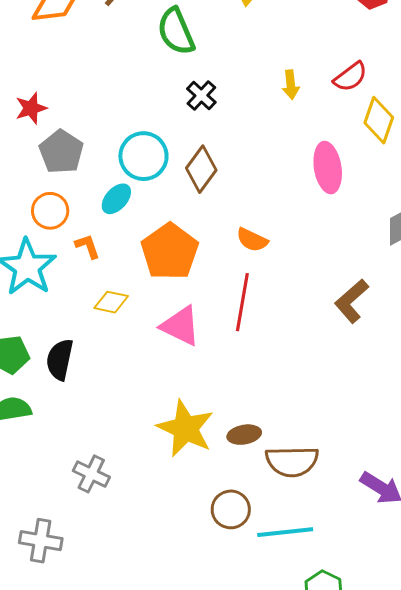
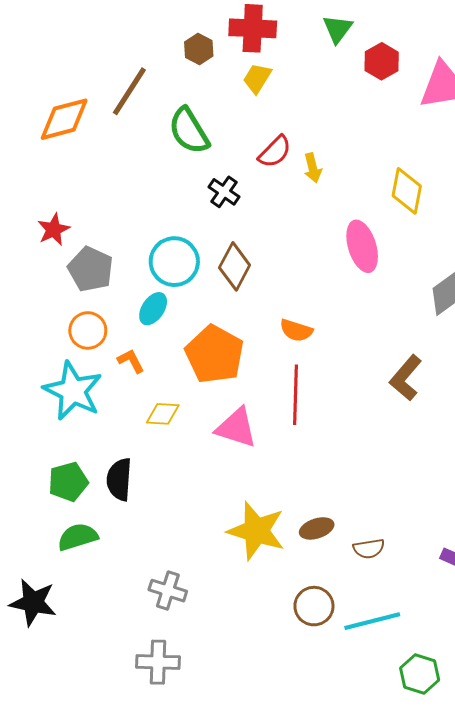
red semicircle: (350, 77) -> (275, 152), moved
brown semicircle: (292, 461) -> (369, 549), size x0.6
gray cross: (41, 541) -> (158, 662), moved

